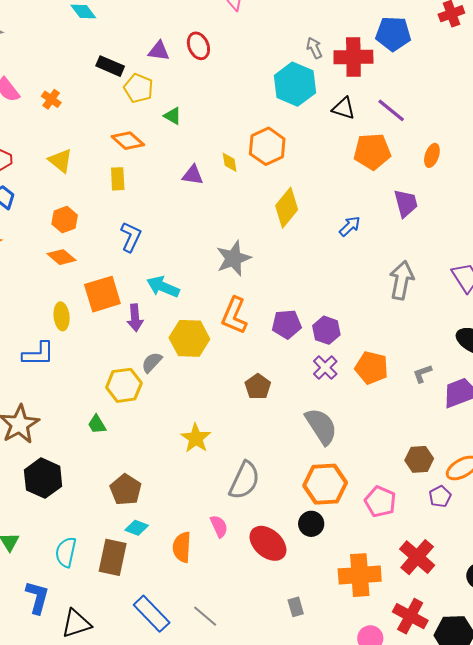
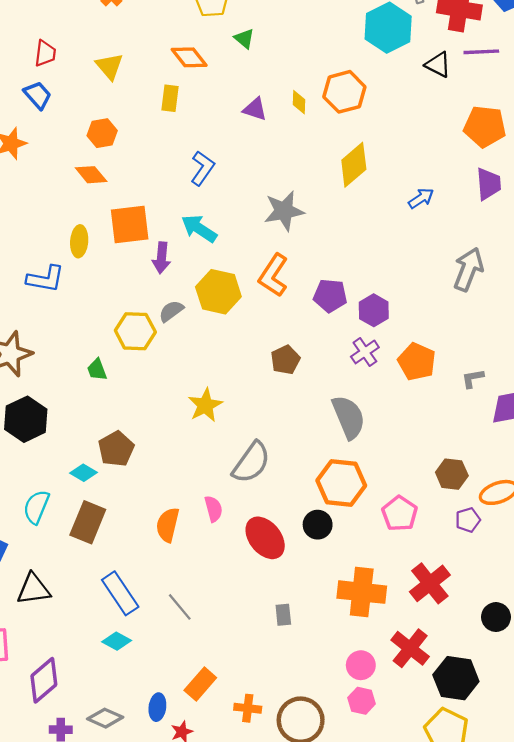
purple line: (391, 110) -> (481, 52), moved, turned -52
orange pentagon: (372, 152) -> (485, 126), moved
blue L-shape: (131, 237) -> (203, 168), moved
cyan diamond: (137, 528) -> (83, 473), moved

